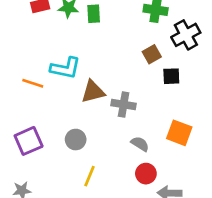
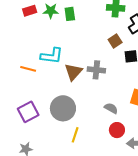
brown triangle: (93, 92) -> (73, 72), turned -30
gray cross: (124, 104) -> (96, 70), moved
gray circle: (76, 140) -> (63, 108), size x1.6

